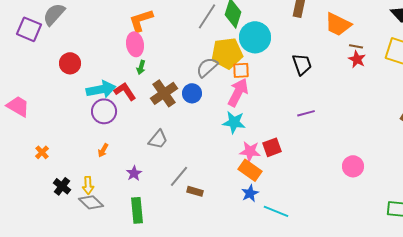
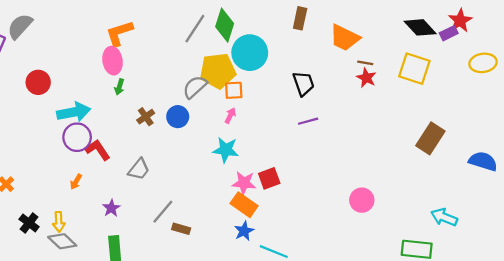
red L-shape: (125, 91) -> (98, 150), moved
pink arrow: (238, 92) -> (230, 115), size x0.5
brown cross: (164, 93) -> (146, 117), size x0.6
purple line: (306, 113) -> (308, 121), moved

